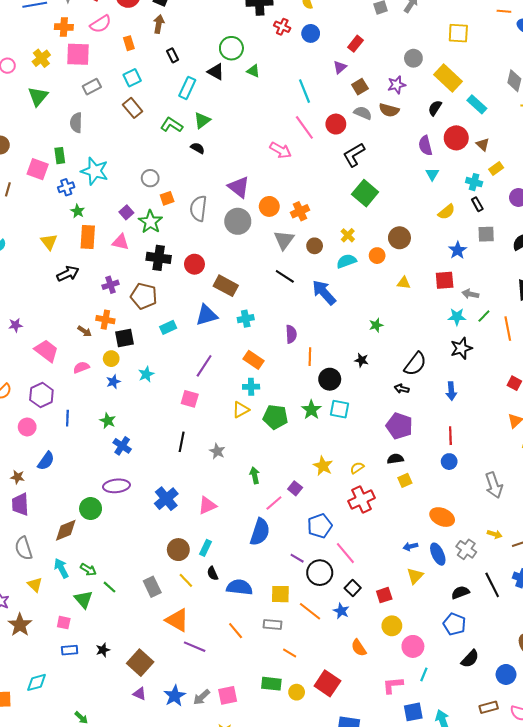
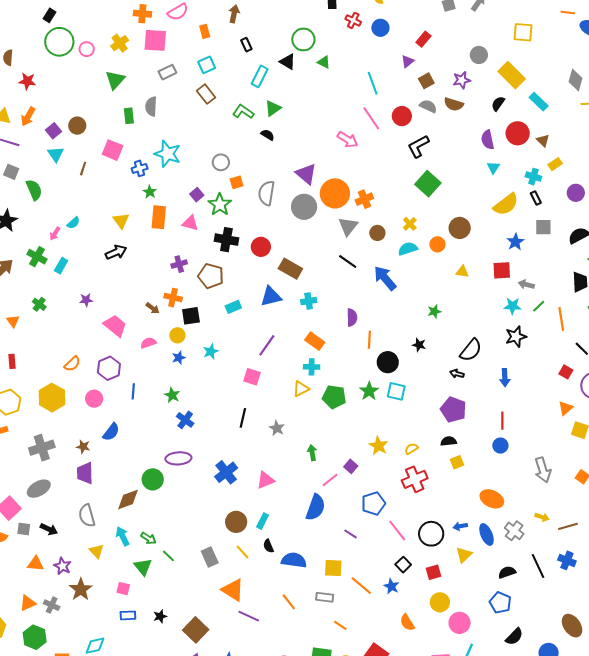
green rectangle: (60, 156) -> (129, 116), moved
orange circle: (269, 206) -> (335, 193), size x1.5
yellow semicircle: (446, 212) -> (506, 204), size x1.5
black arrow: (68, 274) -> (116, 252), moved
black circle: (320, 573) -> (431, 534), moved

